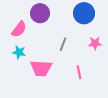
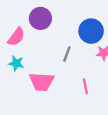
blue circle: (84, 13) -> (91, 31), moved

